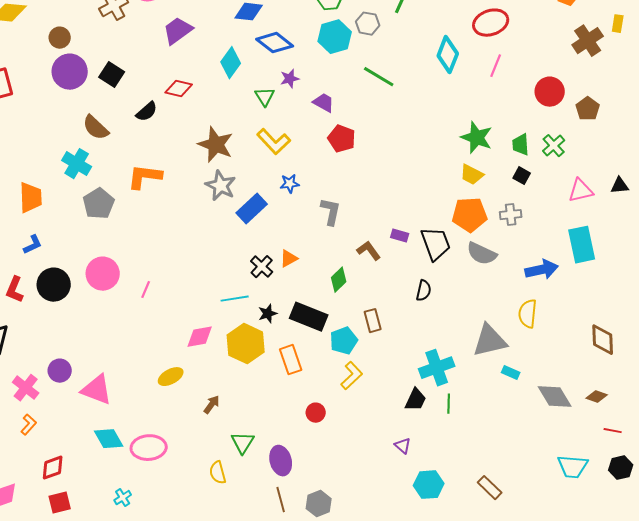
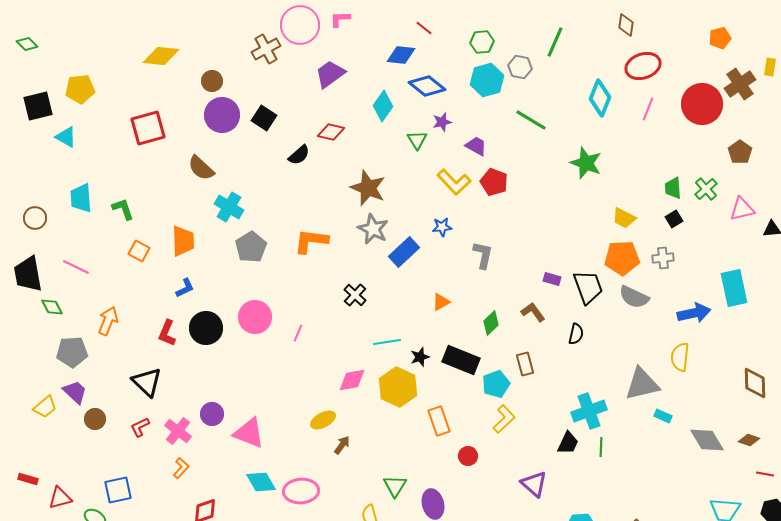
red circle: (550, 92) -> (702, 104), moved, size x1.4
brown semicircle: (96, 128) -> (201, 168), moved
green star: (477, 138) -> (586, 163), moved
yellow L-shape: (274, 142) -> (454, 182), moved
black square: (522, 176) -> (674, 219), turned 30
orange L-shape: (145, 177) -> (311, 241), moved
pink triangle: (581, 191) -> (742, 209), moved
brown L-shape: (369, 251) -> (533, 312), moved
black cross: (262, 267) -> (355, 295), moved
orange rectangle: (291, 360) -> (439, 421), moved
brown arrow: (212, 405) -> (342, 445), moved
purple triangle: (403, 446) -> (534, 484), moved, size x1.6

